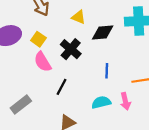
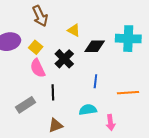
black line: (61, 87) -> (53, 92), turned -35
pink arrow: (125, 101) -> (110, 123), moved
gray rectangle: (21, 105) -> (25, 105), moved

